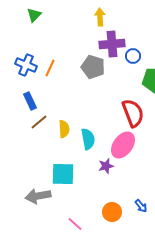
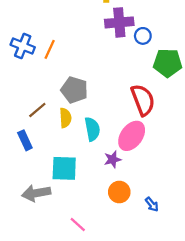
gray pentagon: (93, 67) -> (74, 90), moved
blue rectangle: (30, 101) -> (25, 140), moved
orange circle: (112, 212) -> (119, 192), moved

